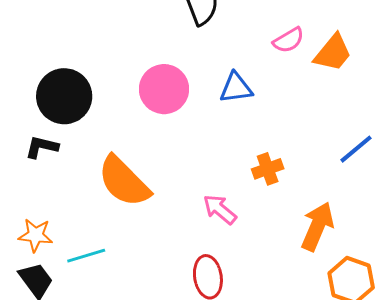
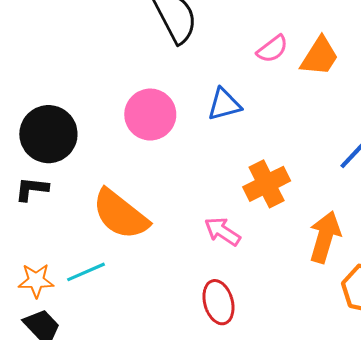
orange cross: (268, 169) -> (267, 184), size x1.4
cyan line: (86, 256) -> (86, 272), moved

